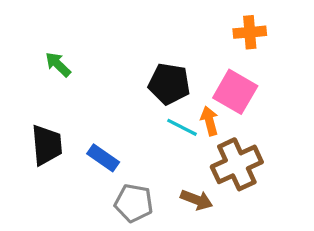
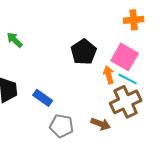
black pentagon: (169, 84) -> (84, 52), turned 30
cyan line: (182, 127) -> (128, 79), moved

